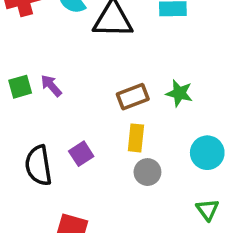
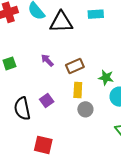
purple arrow: (51, 86) -> (47, 60), moved
green star: (179, 93) -> (106, 78), moved

